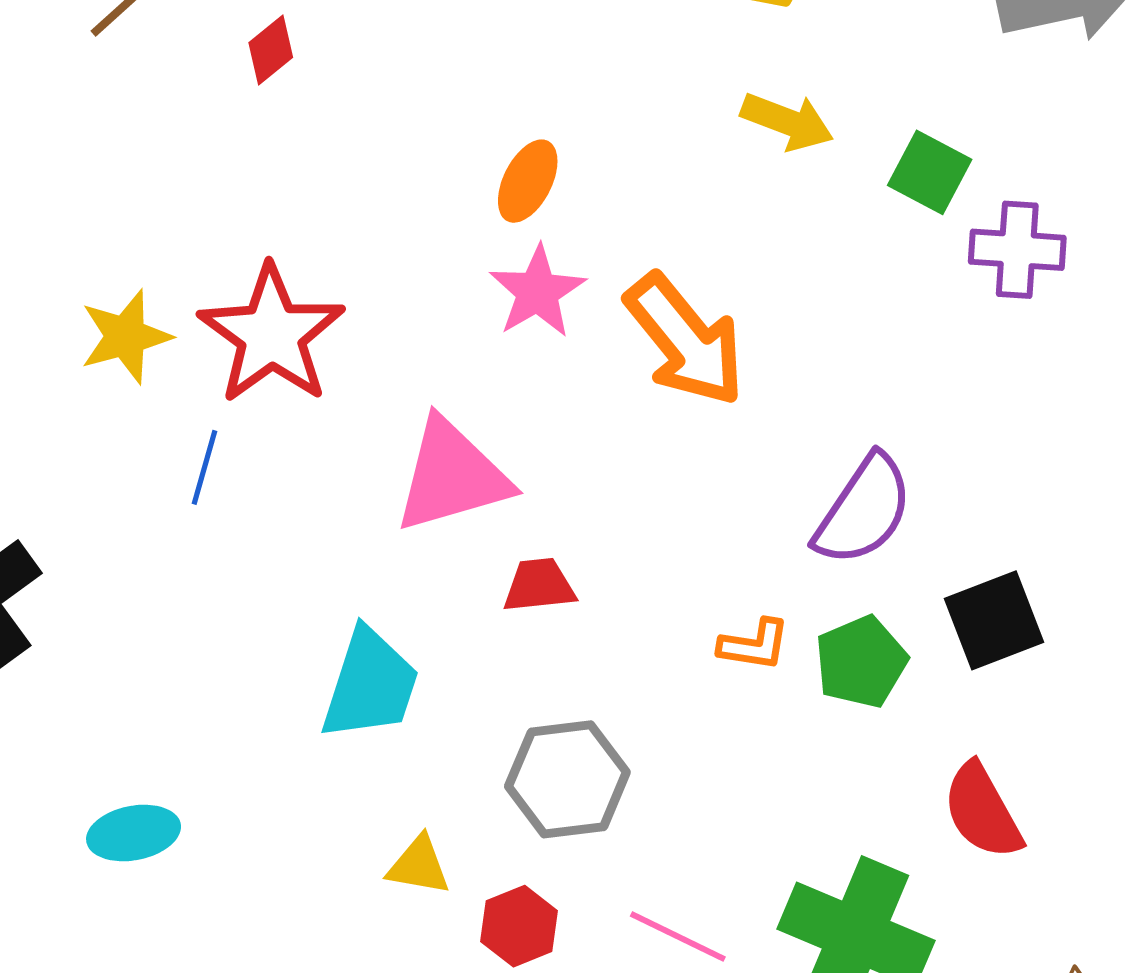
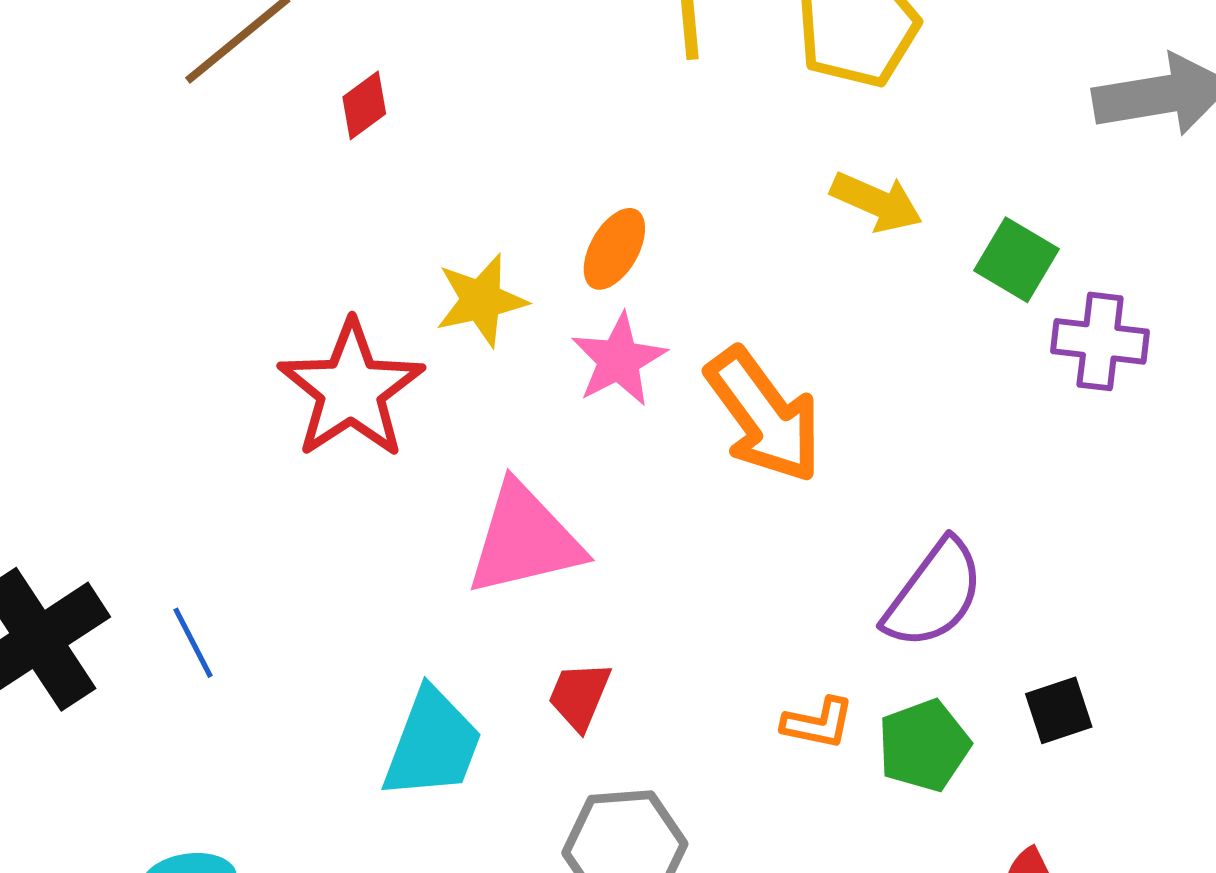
yellow star: (126, 337) -> (481, 300), moved
blue line: (205, 467) -> (193, 643), moved, turned -46
red trapezoid: (539, 585) -> (579, 696), moved, turned -64
black square: (994, 620) -> (1059, 710), size x0.7

